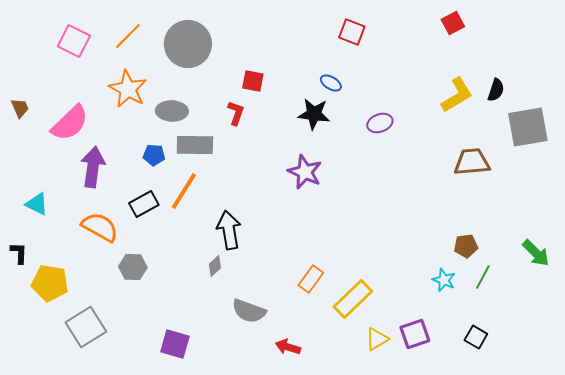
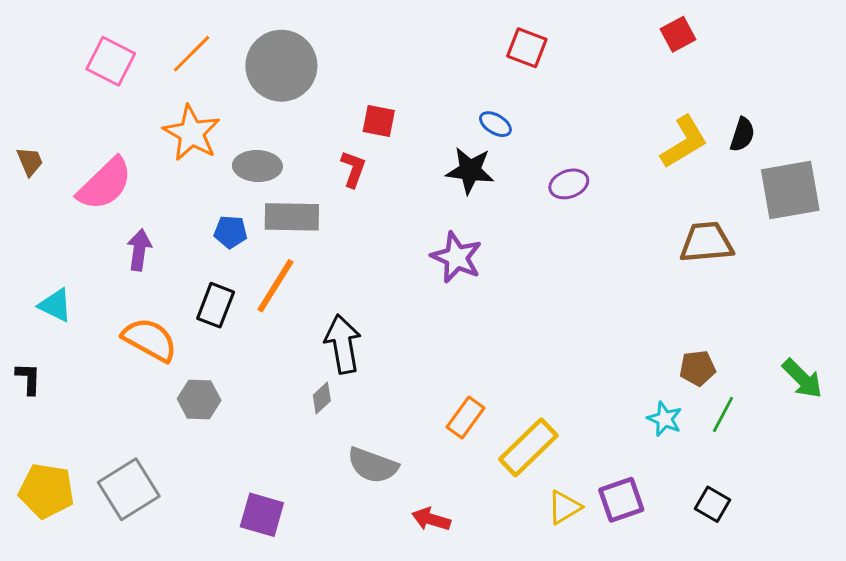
purple arrow: (93, 167) -> (139, 250), size x0.7
black rectangle: (144, 204) -> (216, 305), turned -40
yellow pentagon: (50, 283) -> (46, 491), moved

